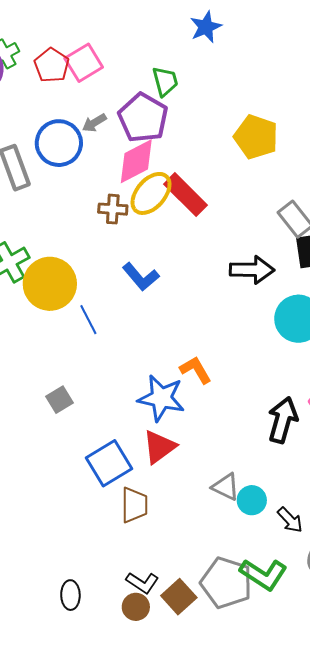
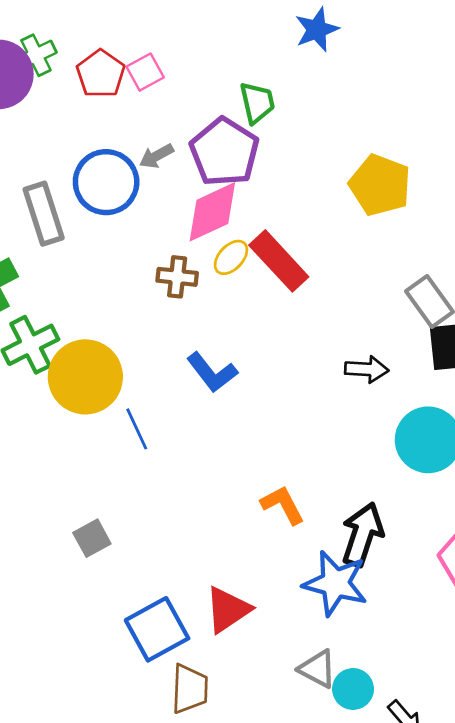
pink square: (84, 63) -> (145, 72), size x0.7
yellow ellipse: (151, 193) -> (231, 257), size x0.6
black arrow: (252, 270) -> (367, 369), size x0.7
blue star: (161, 398) -> (335, 583), moved
black arrow: (283, 420) -> (362, 534), moved

